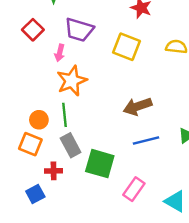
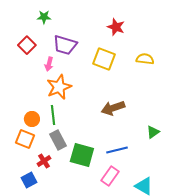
blue line: (146, 140) -> (117, 150), moved
red cross: (54, 171) -> (44, 161), turned -32

